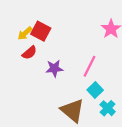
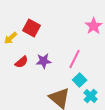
yellow arrow: (25, 33) -> (11, 38), moved
red semicircle: (29, 53) -> (22, 62), moved

